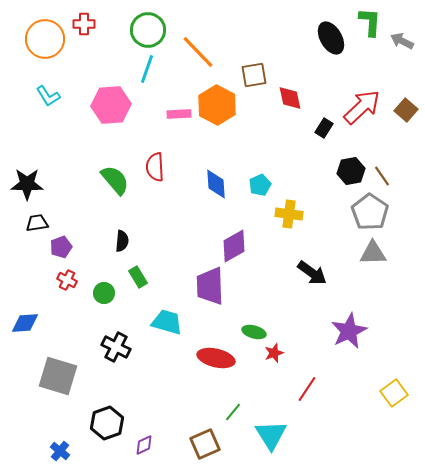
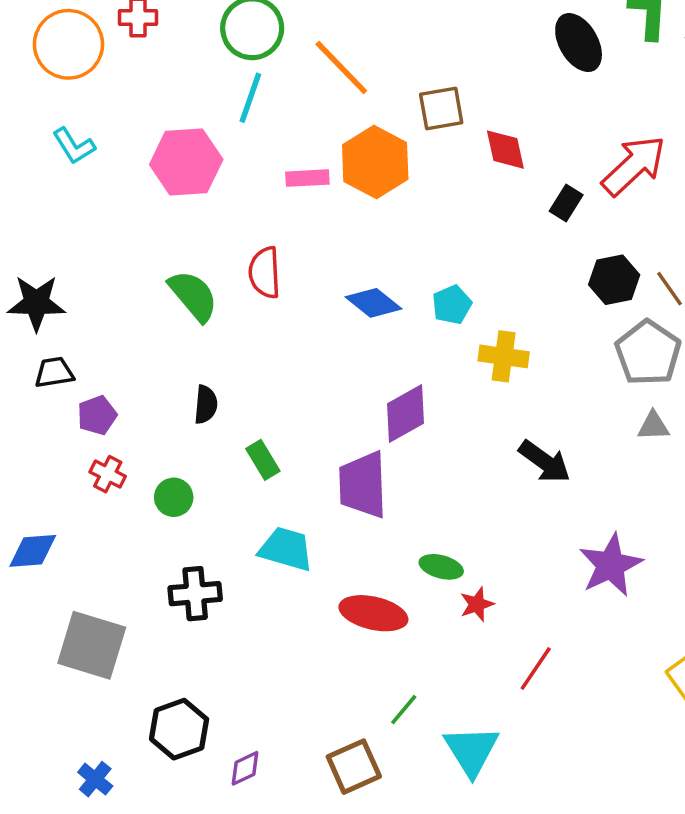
blue diamond: (216, 184) -> (373, 303), turned -48
gray triangle: (373, 253) -> (653, 426), size x0.7
green rectangle: (138, 277) -> (263, 460), moved
black cross: (116, 347) -> (195, 594), turned -32

